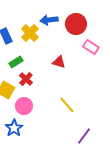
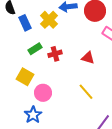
red triangle: (59, 62) -> (88, 58), moved
red cross: (26, 79) -> (55, 54), moved, turned 32

